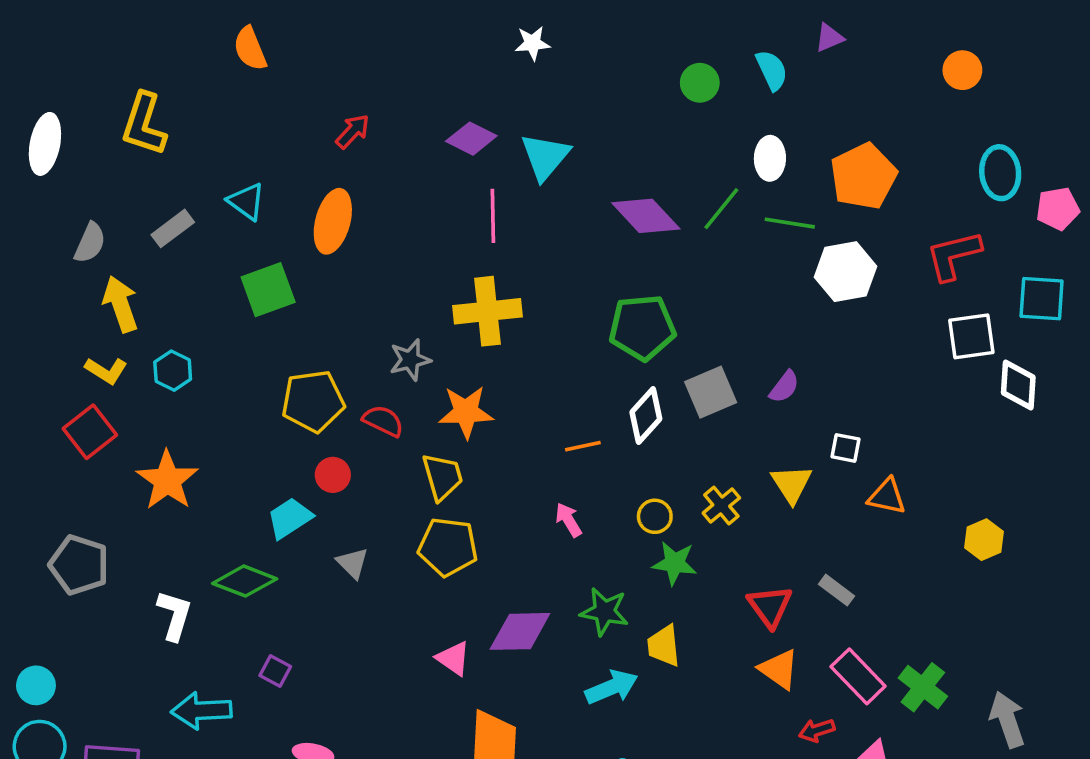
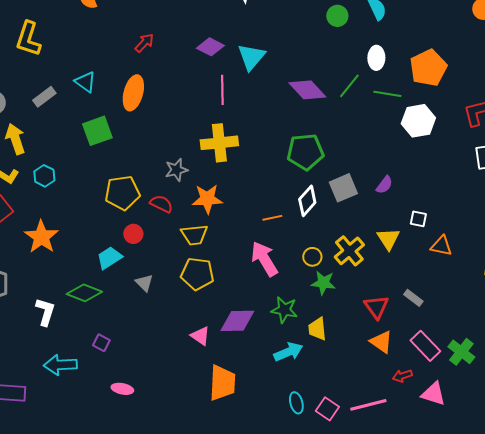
yellow trapezoid: (443, 477) -> (194, 235), turned 100
yellow cross: (721, 505) -> (349, 251), size x1.4
pink arrow: (568, 520) -> (264, 259), size x1.8

